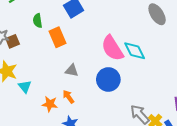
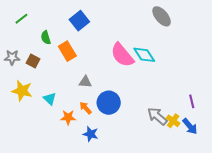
brown square: (13, 41) -> (33, 61), moved, turned -32
blue circle: (108, 79) -> (109, 103), moved
cyan triangle: (25, 87) -> (50, 99), moved

